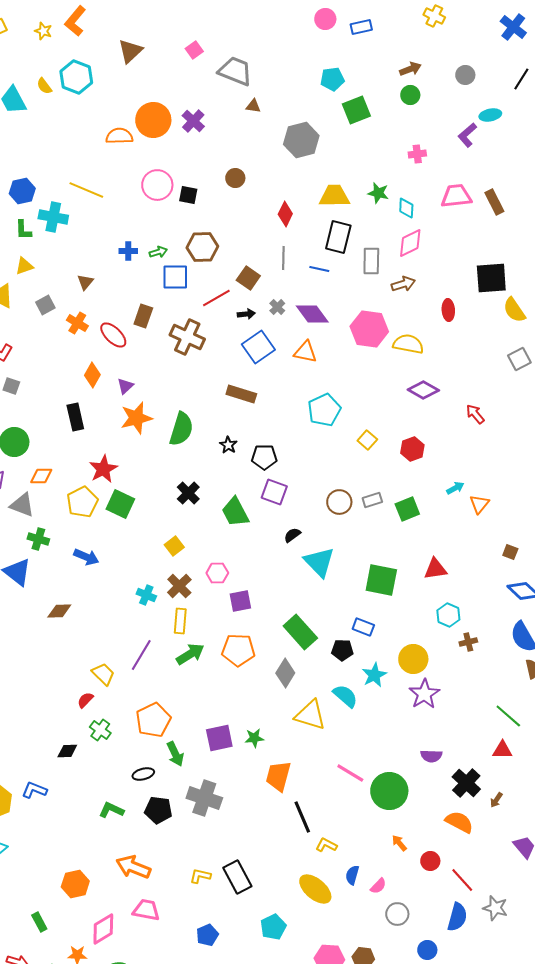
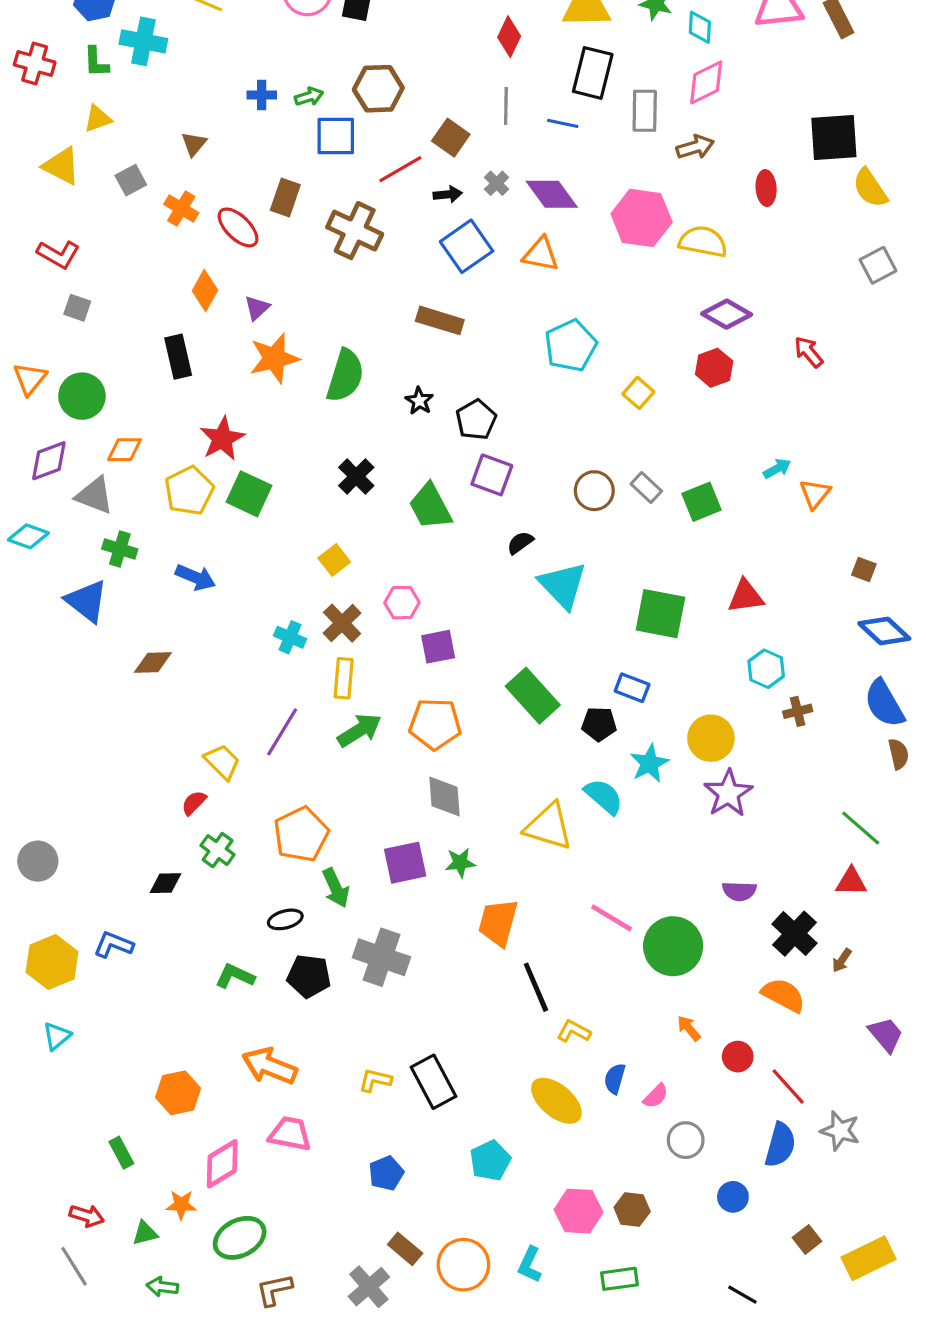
red hexagon: (412, 449) -> (714, 368), moved
black pentagon: (264, 457) -> (476, 420), turned -30
gray rectangle: (372, 500) -> (646, 488), turned 60
gray diamond: (285, 673) -> (445, 796), moved, turned -36

